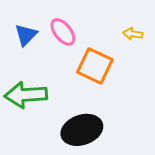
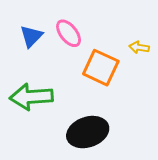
yellow arrow: (133, 34) -> (139, 47), moved

